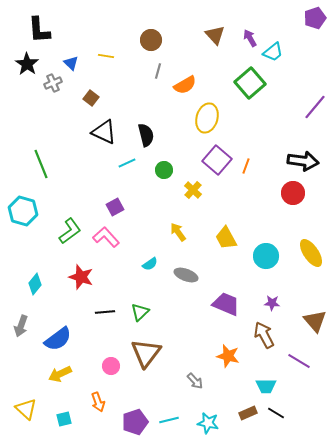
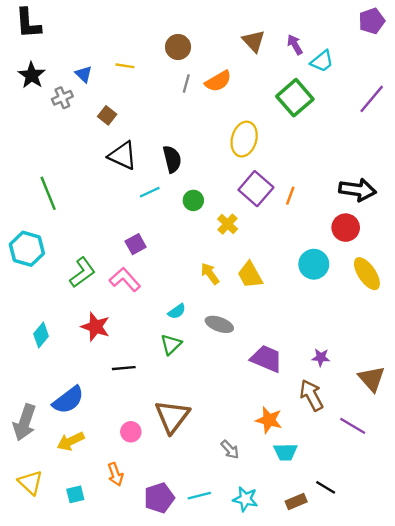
black L-shape: (39, 30) -> (28, 23), moved
orange semicircle: (185, 85) -> (218, 81), moved
purple line: (315, 107) -> (372, 99), moved
yellow trapezoid: (226, 238) -> (250, 275), moved
yellow ellipse: (311, 253) -> (367, 274), moved
cyan circle: (266, 256) -> (314, 264), moved
green triangle: (140, 312) -> (171, 344), moved
gray arrow: (21, 326) -> (25, 422), moved, size x1.4
cyan trapezoid: (266, 386) -> (285, 452), moved
brown rectangle: (248, 413) -> (296, 501), moved

